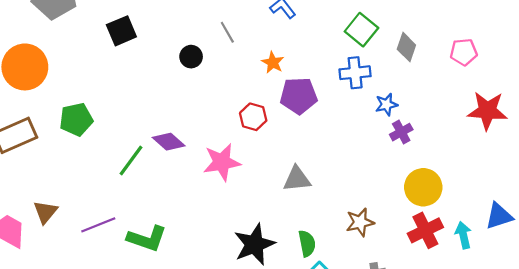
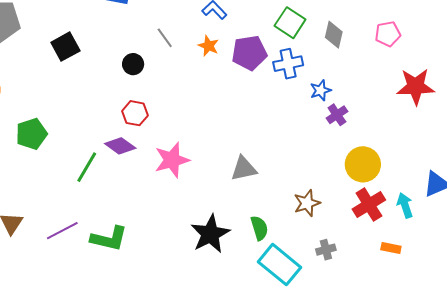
orange star: (273, 62) -> (209, 46), moved
purple pentagon: (299, 96) -> (249, 53), moved
red hexagon: (253, 117) -> (135, 113), moved

